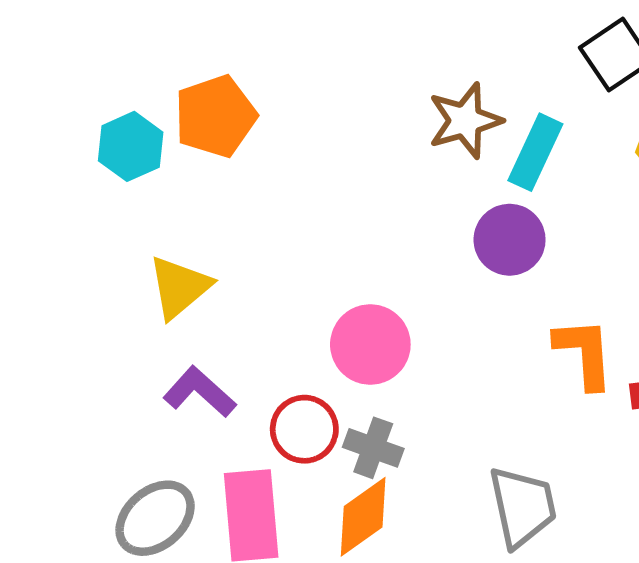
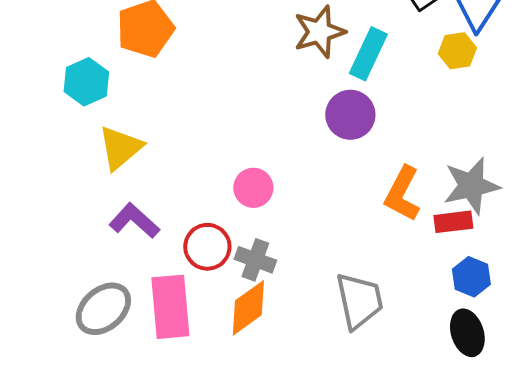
cyan hexagon: (131, 146) -> (86, 82), moved
pink circle: (370, 344) -> (253, 188), size x0.7
orange L-shape: (584, 353) -> (402, 194), turned -148

